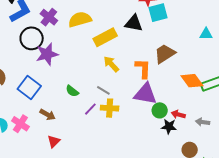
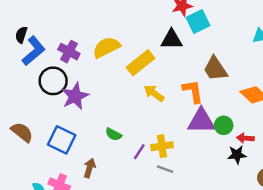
brown trapezoid: (165, 54) -> (215, 69), turned -80
gray line: (103, 90) -> (165, 169), moved
green circle: (160, 110) -> (224, 125), moved
brown arrow: (48, 115) -> (90, 168), turned -91

